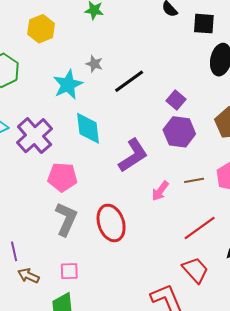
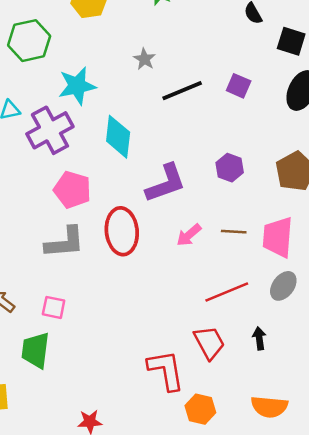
cyan star: (68, 85) -> (77, 86), moved
purple square: (176, 100) -> (239, 86), moved, turned -30
purple hexagon: (179, 132) -> (230, 168), size x0.7
gray L-shape: (66, 219) -> (65, 242), turned 48
red ellipse: (111, 223) -> (122, 231), moved

